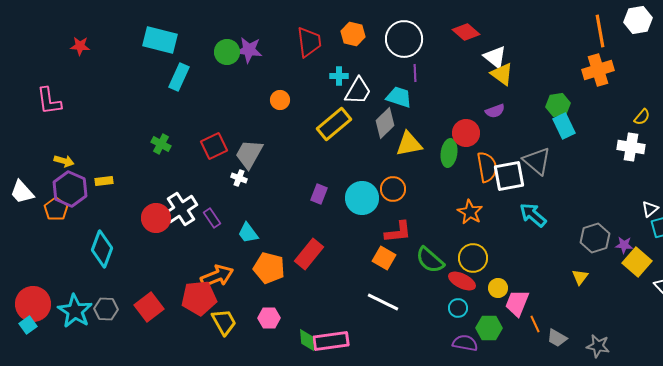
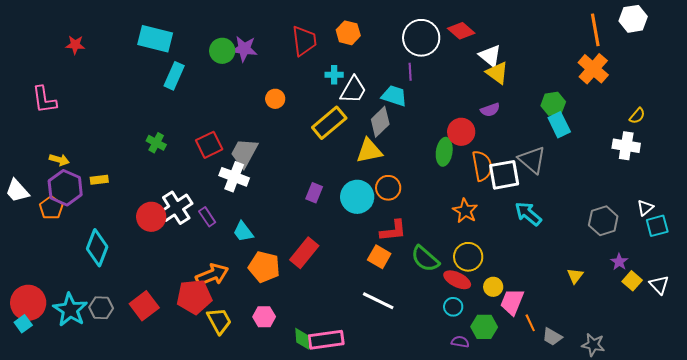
white circle: (404, 39) -> (421, 38), moved
orange cross: (598, 70) -> (593, 69), turned -32
yellow triangle: (409, 144) -> (369, 151), moved
white cross: (239, 178) -> (234, 177), size x1.8
gray hexagon: (595, 238) -> (603, 221), moved
purple star: (624, 245) -> (619, 262), moved, turned 30
yellow square: (637, 262) -> (632, 281), moved, size x0.7
purple semicircle: (465, 343) -> (460, 342), size x0.7

